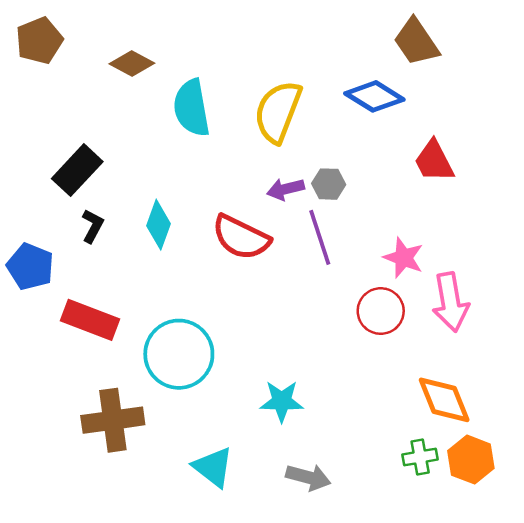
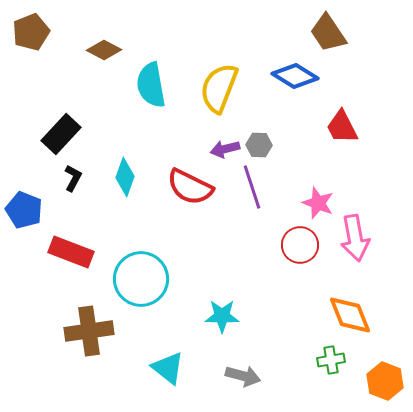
orange hexagon: (471, 460) -> (385, 381), moved

